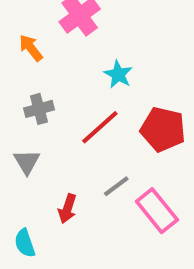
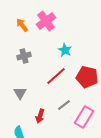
orange arrow: (31, 48) -> (22, 25), moved
gray cross: (39, 109) -> (24, 56), moved
pink rectangle: (157, 211) -> (84, 117), turned 70

